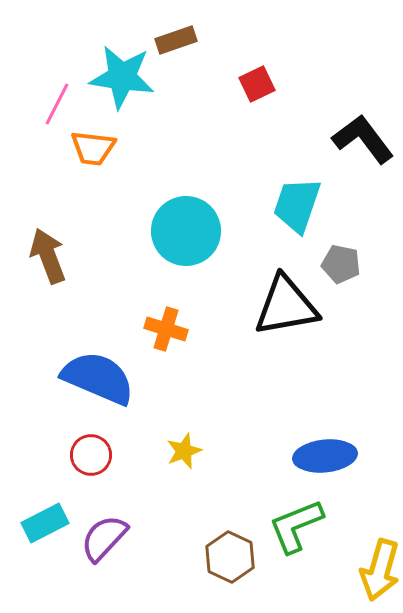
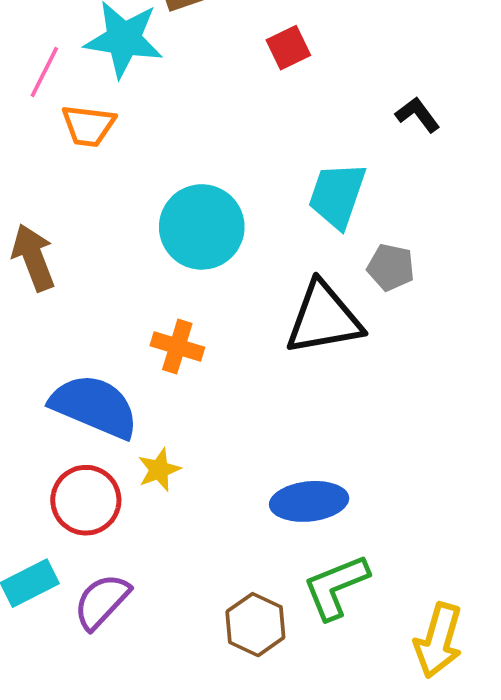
black L-shape: (363, 139) -> (418, 115), size x0.6
yellow star: (184, 451) -> (159, 470), moved
red circle: (91, 455) -> (86, 500), size x1.4
blue ellipse: (325, 456) -> (309, 501), moved

